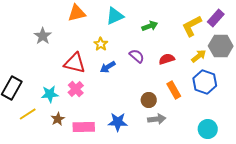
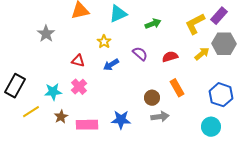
red triangle: (75, 63) -> (78, 61), size x0.6
blue hexagon: (205, 82) -> (221, 95), moved

